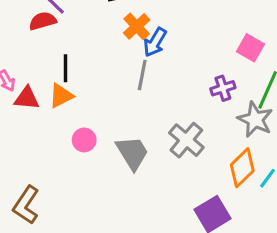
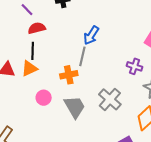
red semicircle: (43, 21) -> (37, 28), moved
orange cross: (137, 26) -> (69, 75), moved, turned 30
purple cross: (223, 88) -> (134, 66), turned 35

